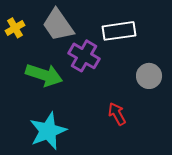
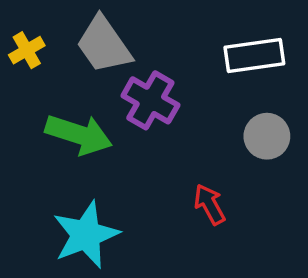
white rectangle: (119, 31) -> (254, 56), moved

